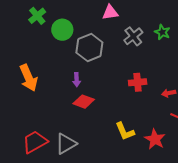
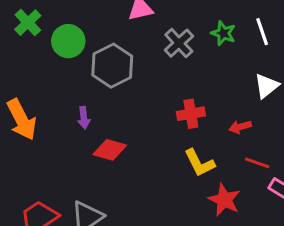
purple arrow: (77, 80) -> (84, 118), moved
yellow L-shape: (125, 131) -> (200, 163), moved

